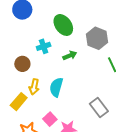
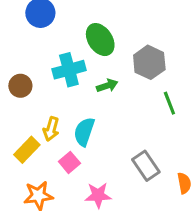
cyan cross: (44, 46) -> (69, 70), size x1.5
brown circle: (22, 64) -> (20, 86), moved
pink square: (50, 119) -> (69, 162), moved

